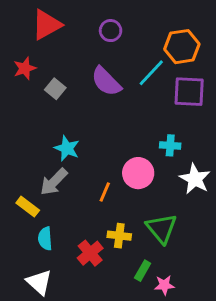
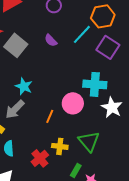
purple semicircle: (106, 81) -> (51, 40), size x0.6
gray square: (55, 89) -> (16, 45), size x1.6
purple square: (189, 92) -> (108, 47), turned 30
cyan cross: (170, 145) -> (95, 84), size x1.6

